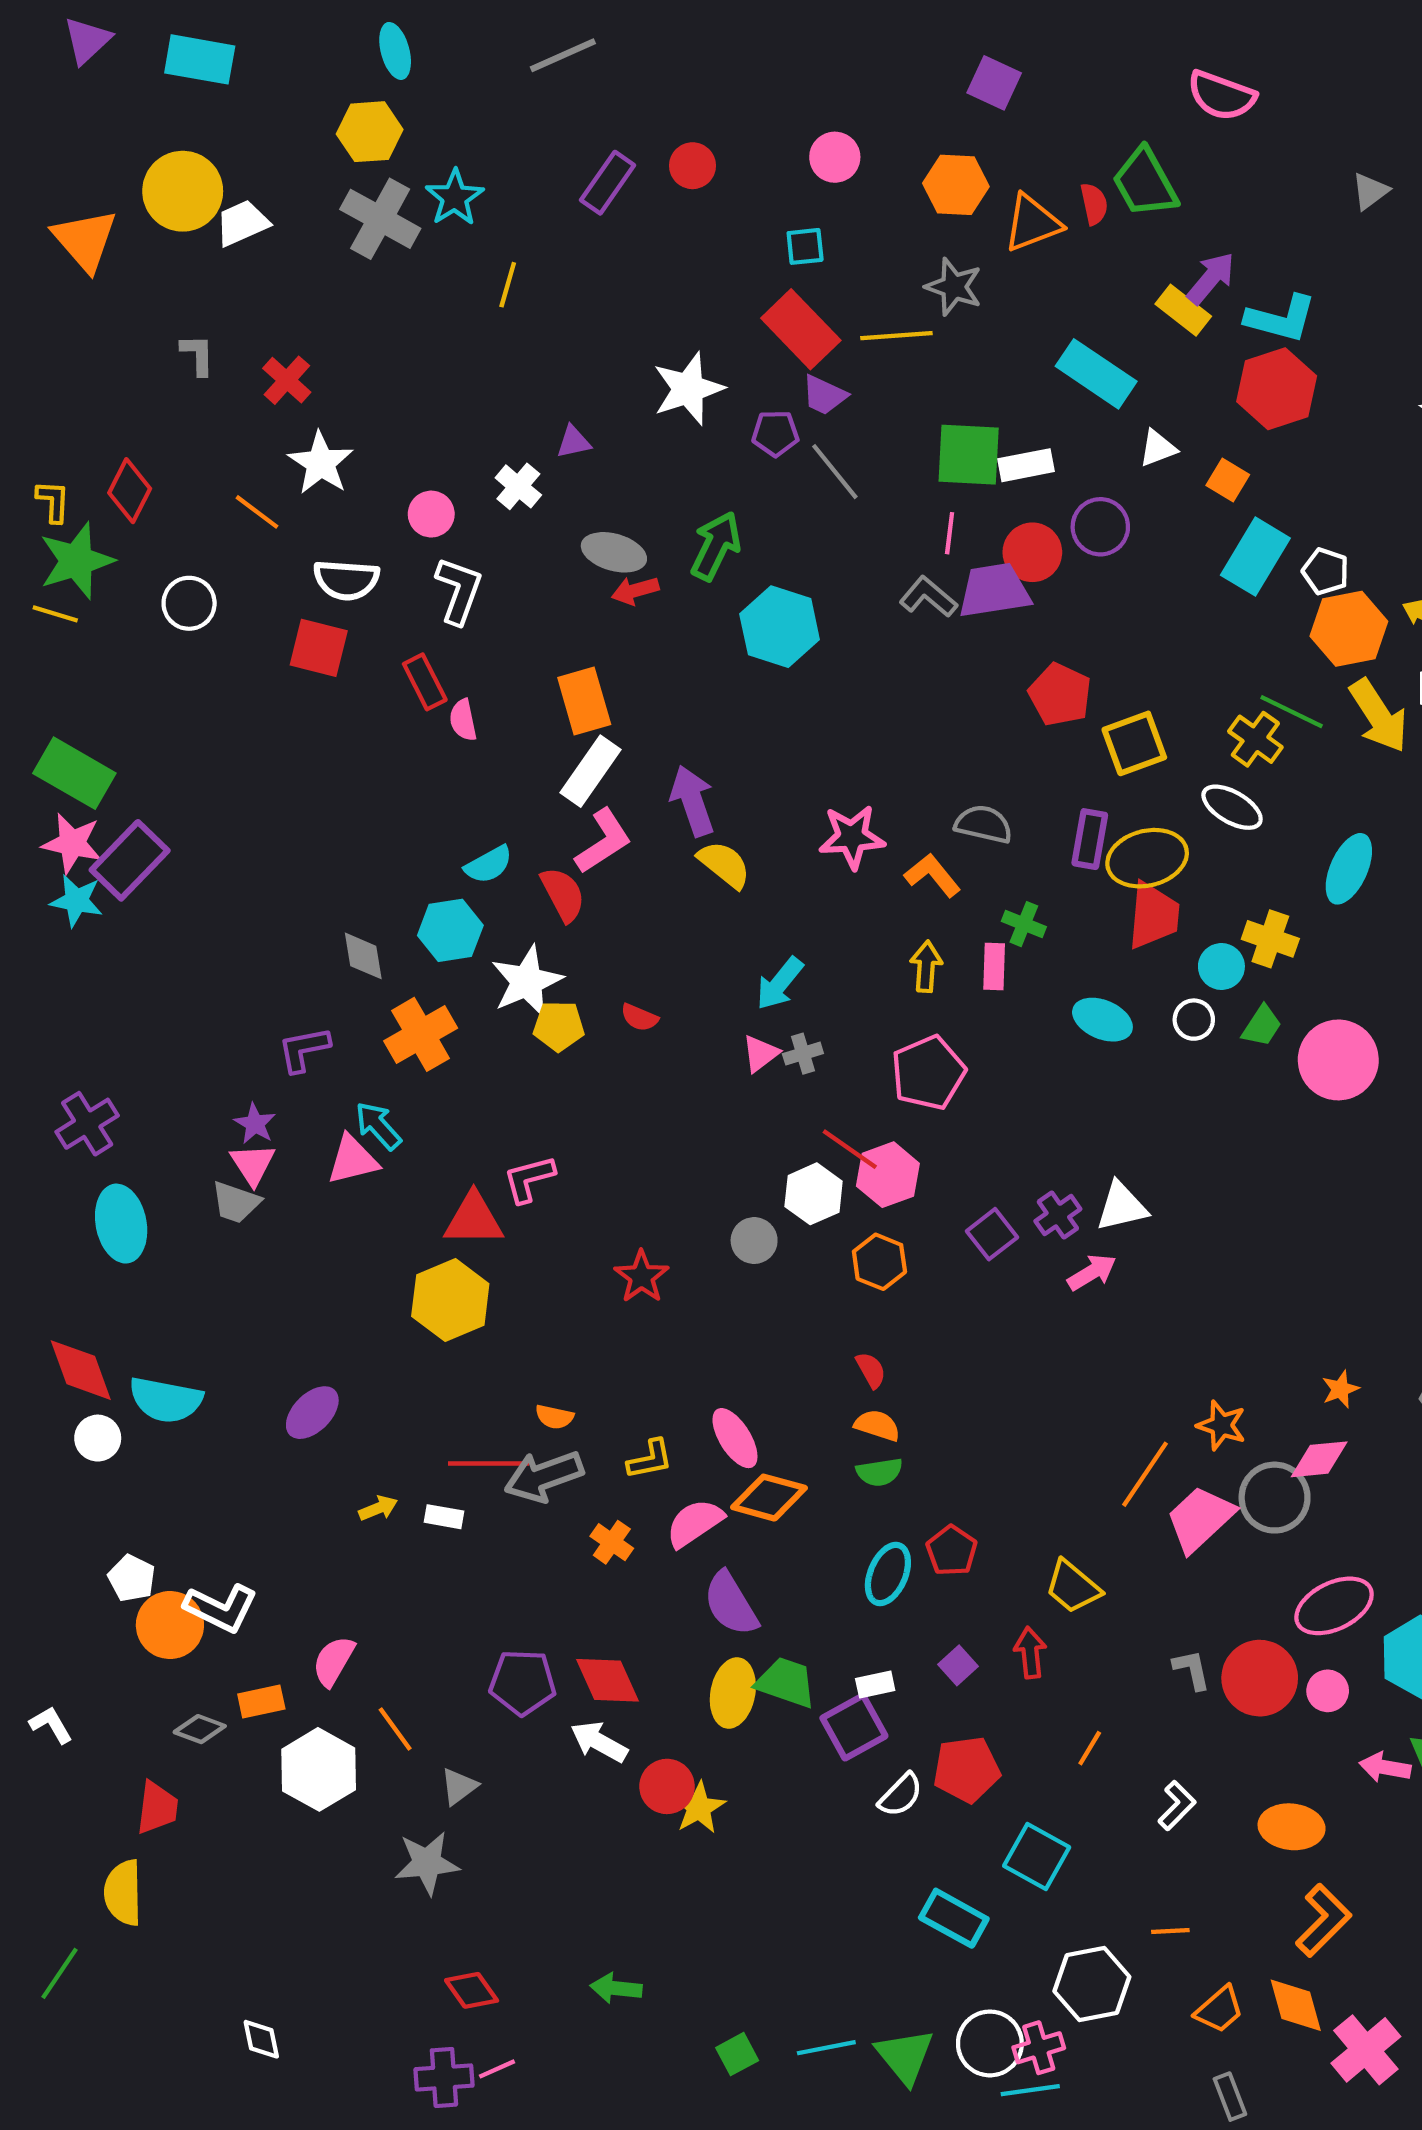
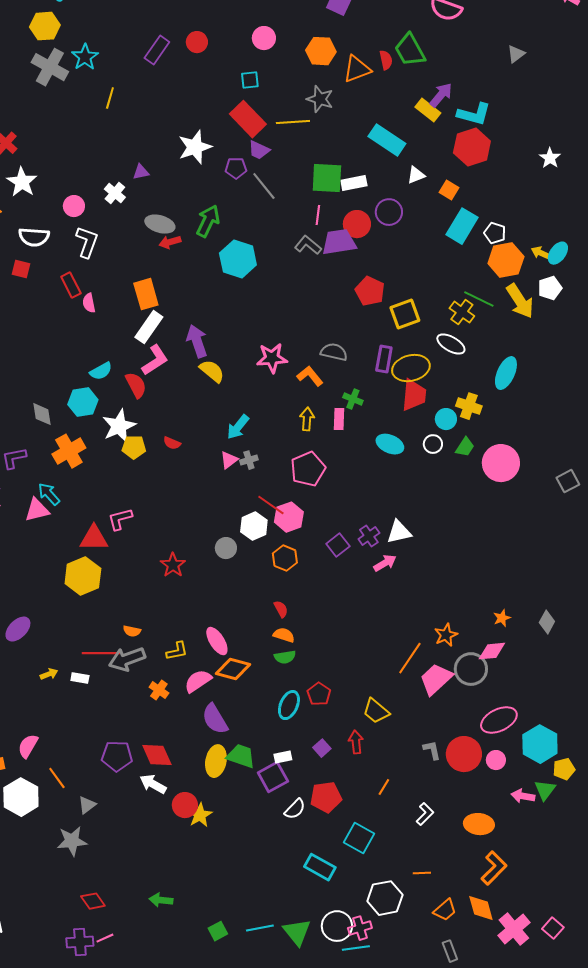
red square: (319, 648) -> (21, 269), size x0.7
orange star: (1221, 1425) -> (446, 635), turned 30

